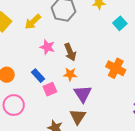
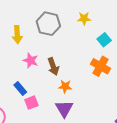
yellow arrow: (33, 22) -> (17, 35), turned -54
orange cross: (116, 68) -> (100, 66), moved
orange star: (70, 74) -> (65, 86), moved

